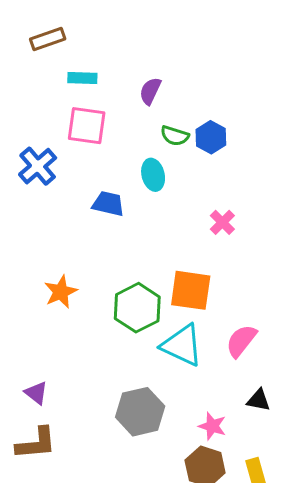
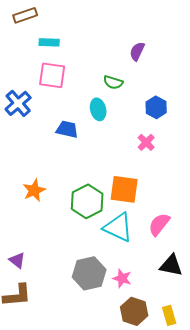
purple semicircle: (150, 91) -> (137, 51), moved
blue hexagon: (211, 137) -> (156, 107), moved
black triangle: (259, 400) -> (171, 265), size x1.4
pink star: (212, 426) -> (122, 278), moved

